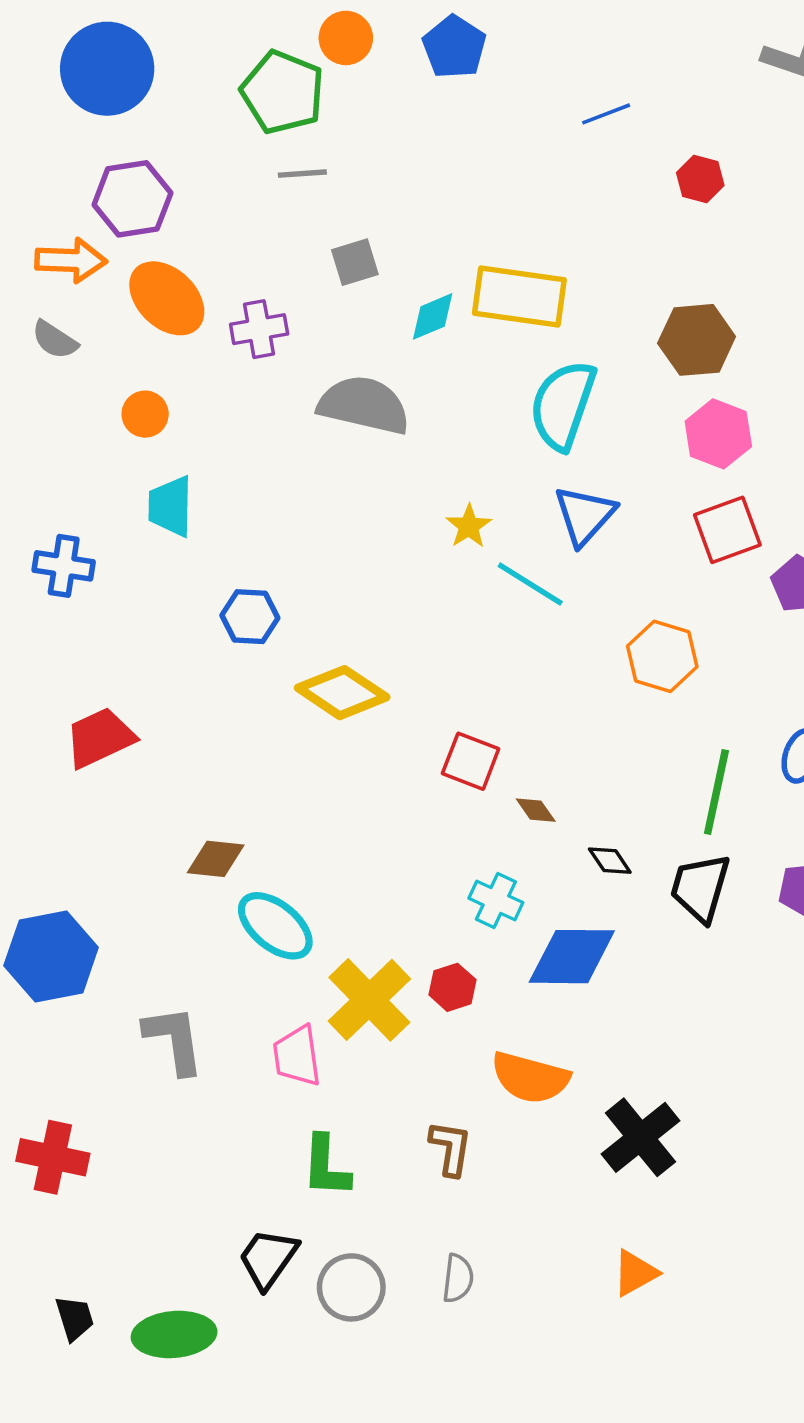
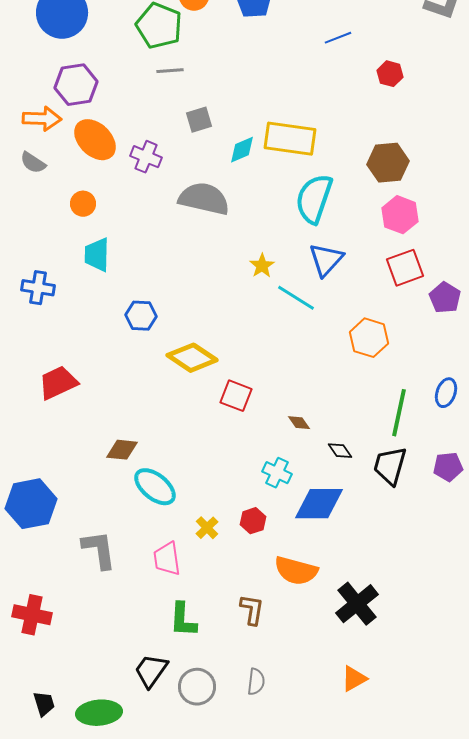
purple cross: (259, 329) -> (146, 157), turned 32
red square: (471, 761) -> (236, 396), moved
yellow cross: (369, 1000) -> (207, 528), size x0.5

